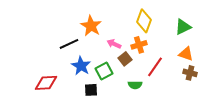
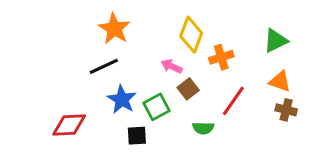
yellow diamond: (144, 21) -> (191, 35), moved
orange star: (91, 26) -> (114, 29), moved
orange cross: (139, 45) -> (221, 57), moved

